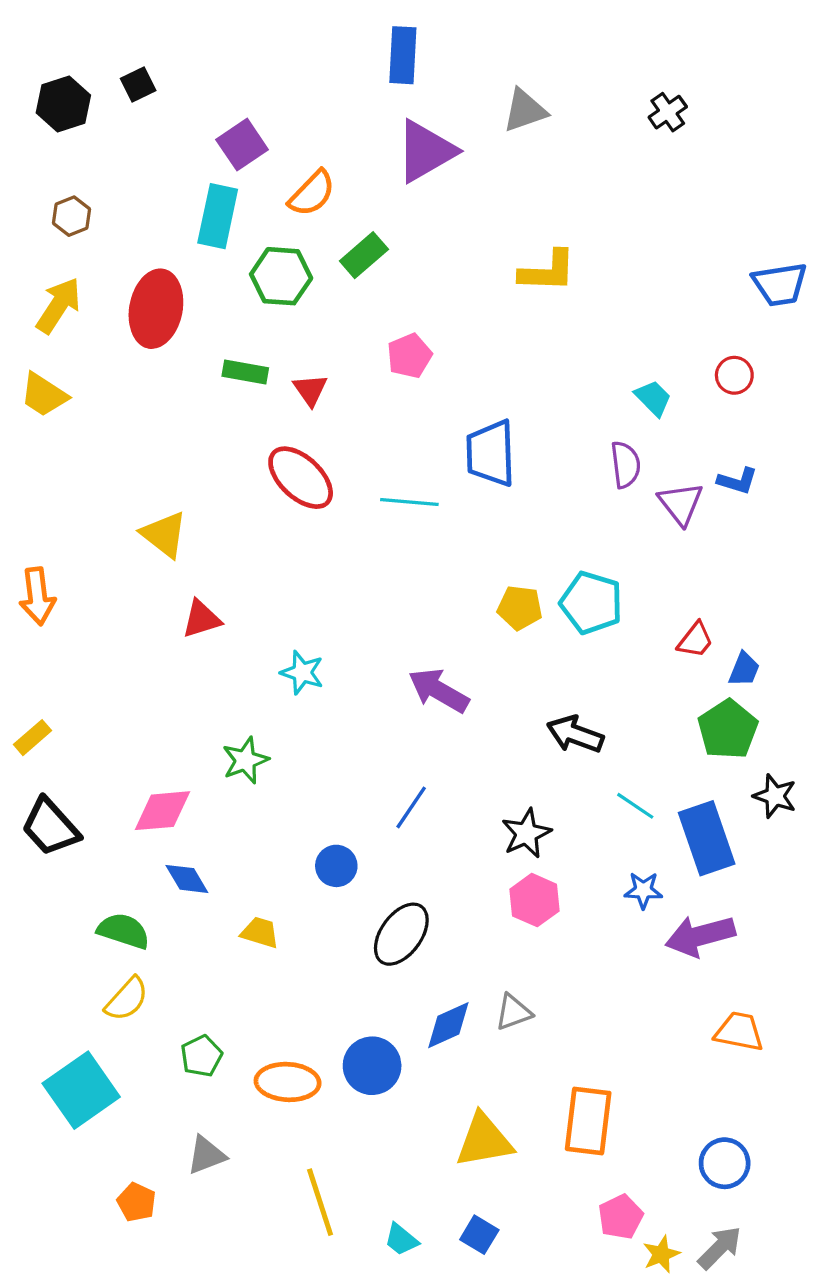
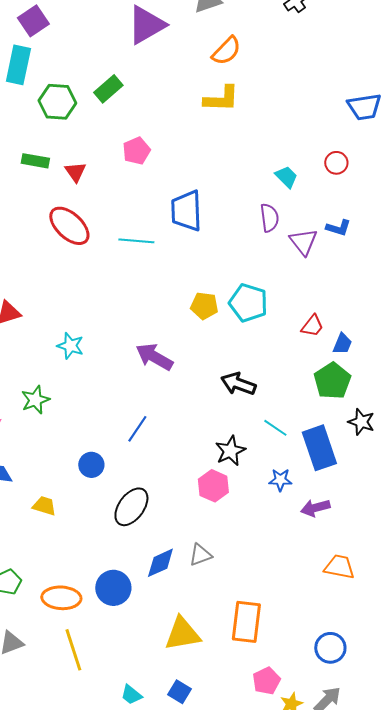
orange semicircle: (312, 193) -> (226, 51), moved
black star: (526, 833) -> (230, 451), moved
purple arrow: (700, 936) -> (315, 508), size x0.7
yellow line: (320, 1202) -> (73, 650), moved

